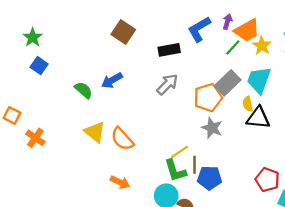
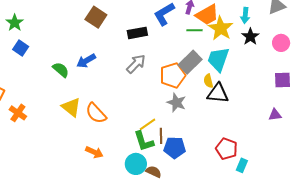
yellow star: (262, 46) -> (221, 28), size x1.4
green line: (233, 48) -> (195, 30), turned 49

